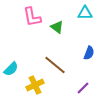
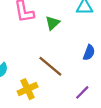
green triangle: (57, 27) -> (53, 23), turned 40

